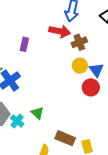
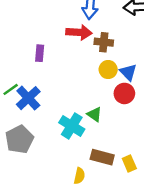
brown cross: (79, 42) -> (104, 42), turned 35
green triangle: (37, 113) -> (94, 114), moved
cyan cross: (17, 121) -> (72, 126), moved, size x1.5

